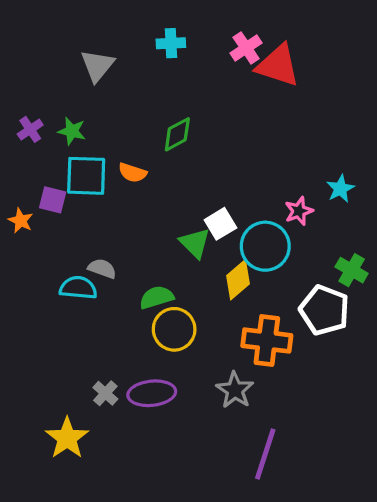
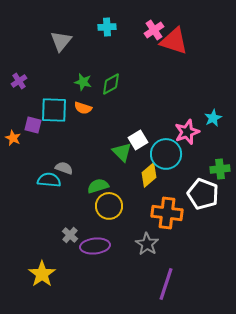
green star: (72, 131) -> (83, 82), moved
pink star: (299, 211) -> (187, 132), size x1.4
green cross: (352, 270) -> (220, 169), turned -36
gray cross: (105, 393) -> (70, 235), moved

